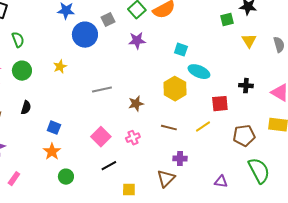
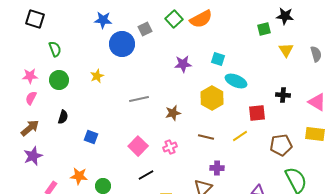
purple star: (137, 41) -> (183, 64), moved
orange star: (52, 152) -> (79, 176), moved, turned -30

